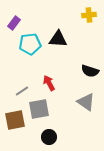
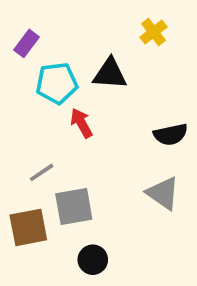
yellow cross: (89, 15) -> (154, 32), moved, turned -32
black semicircle: (90, 71) -> (171, 134), turned -30
red arrow: (49, 83) -> (81, 123), moved

